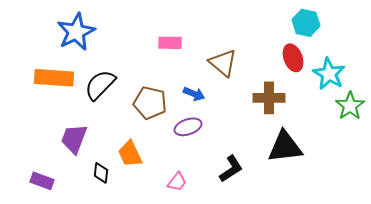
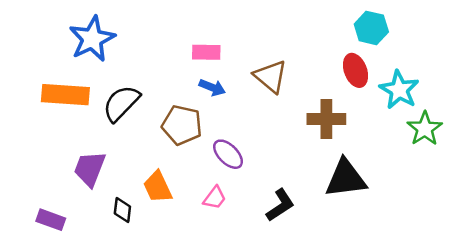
blue arrow: (194, 94) -> (212, 87), moved
purple ellipse: (188, 127) -> (228, 154), turned 64
pink trapezoid: (177, 182) -> (215, 198), moved

